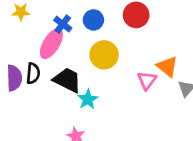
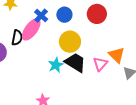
black semicircle: (33, 73) -> (17, 38), moved
black trapezoid: (67, 80) -> (75, 63), moved
cyan star: (88, 99) -> (56, 65), moved

